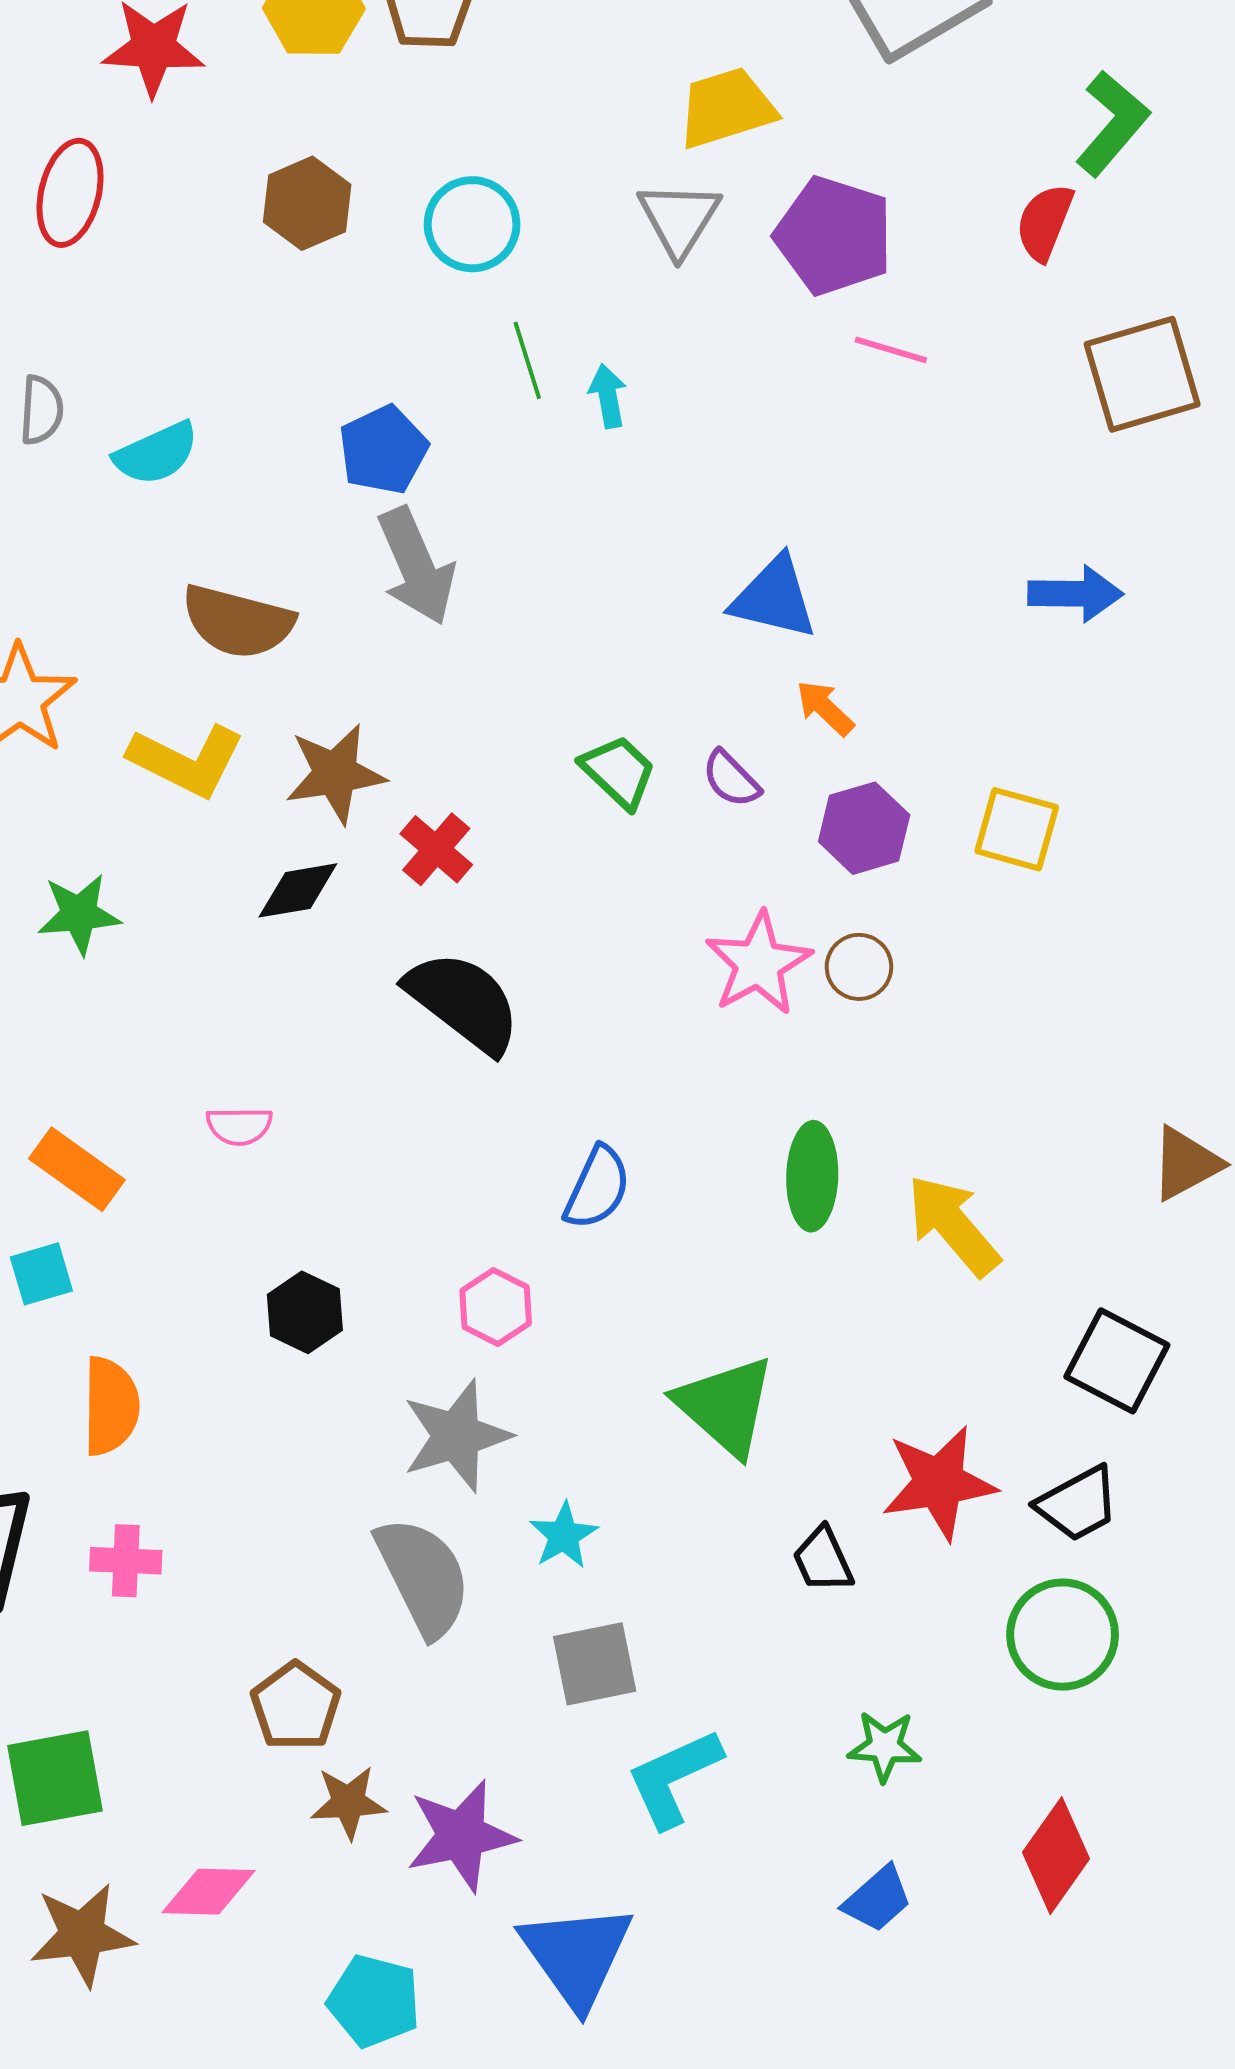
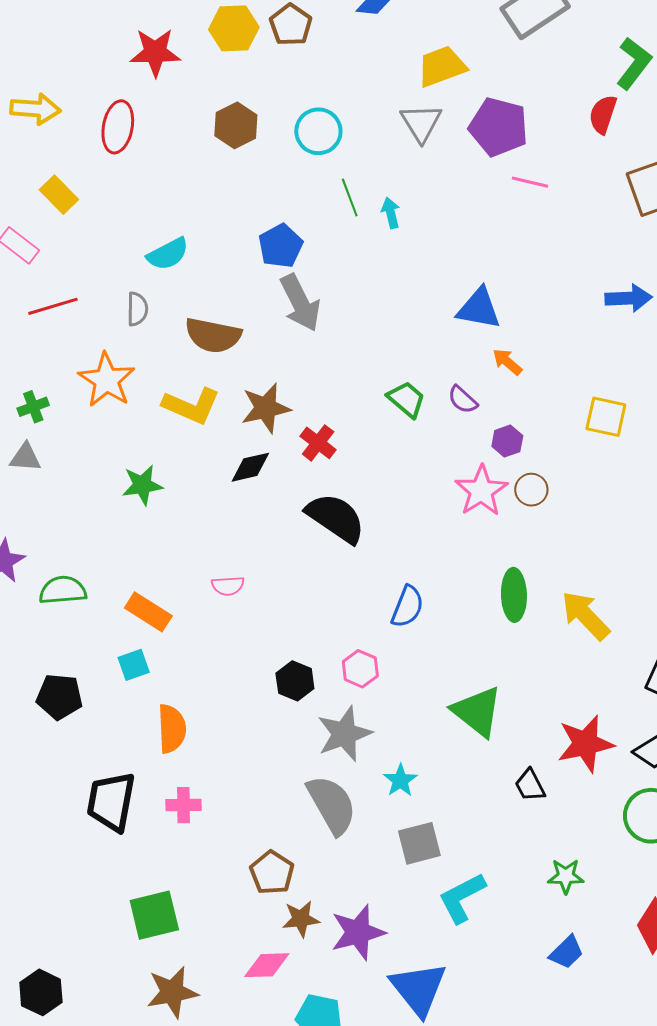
gray semicircle: (41, 410) -> (137, 309), moved
purple hexagon: (864, 828) -> (507, 441), moved, size x0.7
black hexagon: (305, 1312) -> (295, 681), moved
pink diamond: (208, 1892) -> (267, 965), moved

